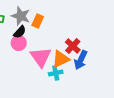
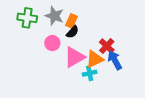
black semicircle: (20, 32) -> (72, 32), moved
pink triangle: (41, 57) -> (75, 57), turned 35
blue arrow: (81, 60) -> (115, 60), turned 126

